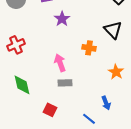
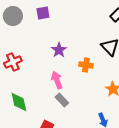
purple star: (62, 19) -> (59, 50), moved
gray rectangle: (65, 83) -> (62, 100), turned 48

